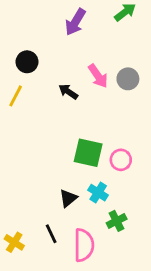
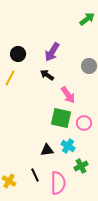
purple arrow: (75, 22) -> (52, 52), moved
pink arrow: (98, 76) -> (68, 95), moved
black triangle: (68, 198) -> (47, 150), turned 32

